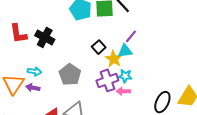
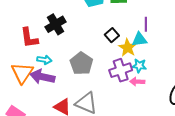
red L-shape: (18, 34) -> (29, 38), moved
purple line: (131, 36) -> (146, 24), turned -40
black cross: (45, 37) -> (56, 24), turned 30
purple arrow: (33, 88) -> (42, 77), size x1.6

